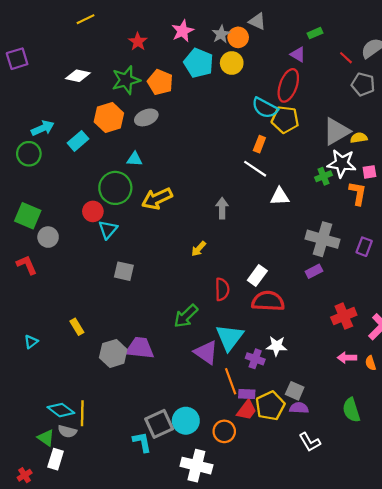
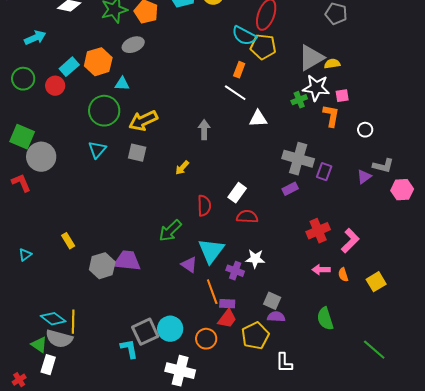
orange hexagon: (109, 117) -> (98, 62), moved
cyan arrow: (43, 128) -> (35, 38), moved
red circle: (93, 211) -> (55, 86), moved
gray circle: (48, 237) -> (41, 157), size x1.5
purple rectangle: (364, 247) -> (324, 172), moved
gray square: (124, 271) -> (137, 153), moved
red semicircle: (268, 301) -> (247, 217), size x0.7
purple triangle: (206, 352) -> (189, 265), size x0.7
yellow pentagon: (270, 406) -> (255, 336), moved
gray semicircle: (67, 431) -> (59, 339), size x1.5
white L-shape: (310, 442) -> (284, 363), moved, turned 30

